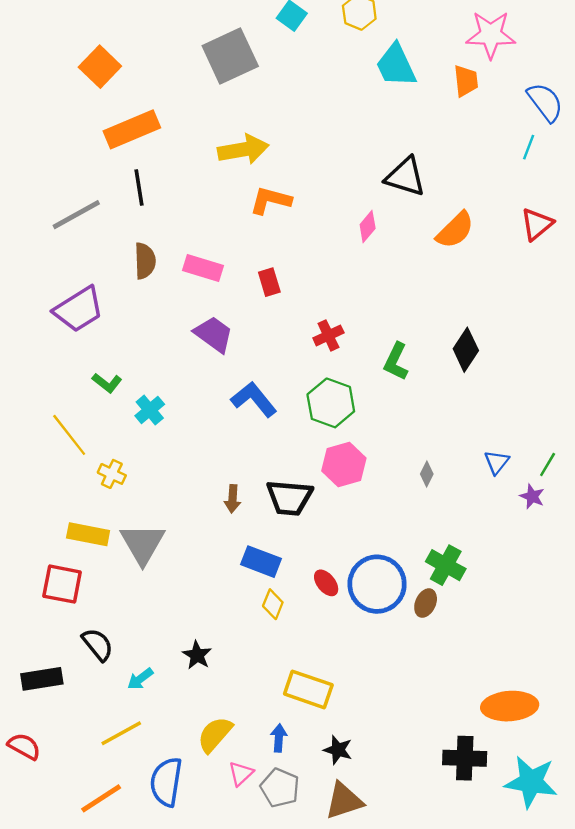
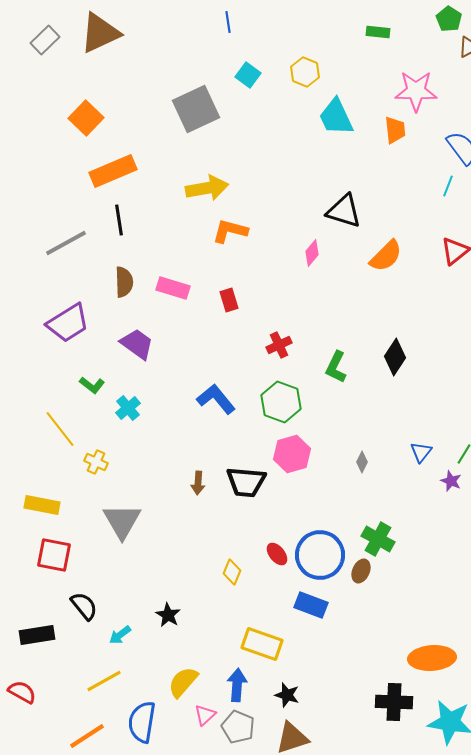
purple trapezoid: (214, 334) -> (137, 344), moved
yellow rectangle: (88, 534) -> (42, 505), moved
blue rectangle: (261, 562) -> (311, 605), moved
blue arrow: (279, 738) -> (237, 685), size x1.4

